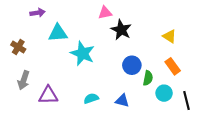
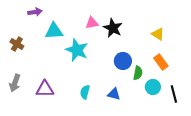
pink triangle: (105, 13) -> (92, 23), moved
gray arrow: (24, 80) -> (15, 83), moved
cyan semicircle: (91, 98) -> (85, 92), turned -56

